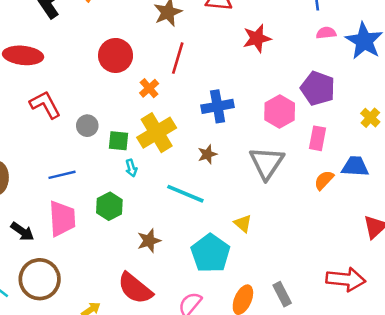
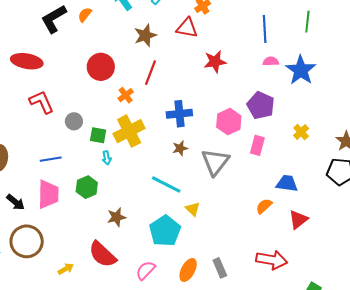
brown star: (207, 154) -> (180, 148), moved
blue trapezoid: (355, 166) -> (287, 183), moved
orange semicircle: (324, 180) -> (264, 206), moved
cyan line: (185, 194) -> (166, 185), moved

